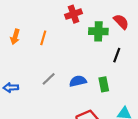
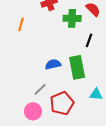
gray line: (49, 79) -> (40, 89), moved
green rectangle: (104, 84) -> (77, 67), size x1.6

